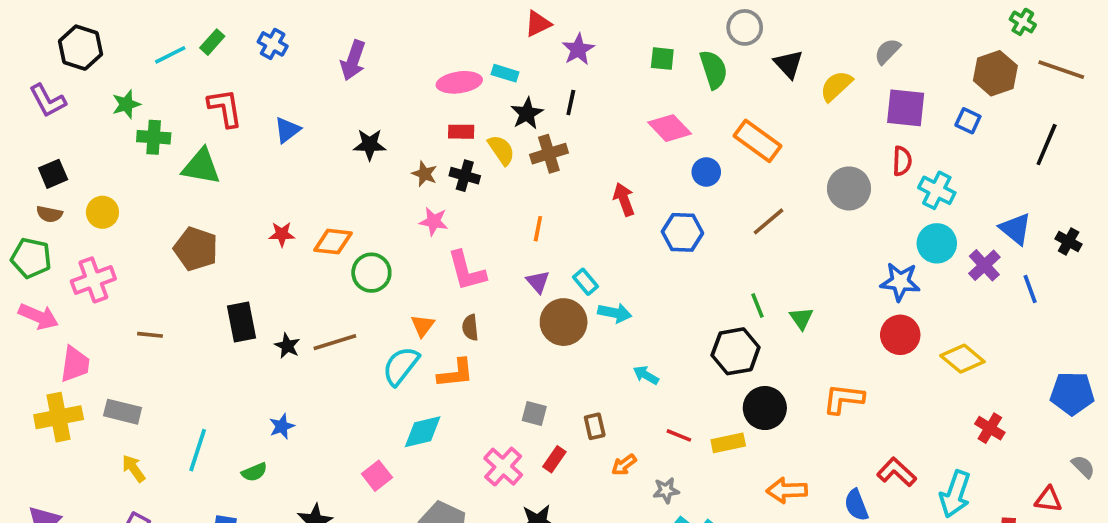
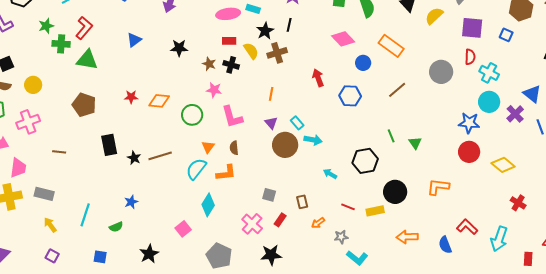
red L-shape: (225, 108) -> (84, 28), moved, turned 50
green circle: (371, 273) -> (192, 115), moved
black hexagon: (736, 351) -> (365, 161), moved
cyan diamond: (423, 432) -> (208, 205), turned -45

